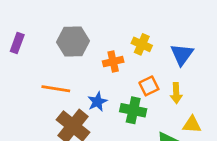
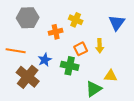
blue triangle: (182, 54) -> (117, 23), moved
yellow arrow: (176, 93) -> (100, 46), moved

